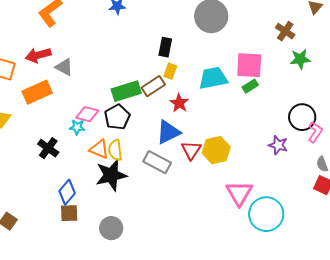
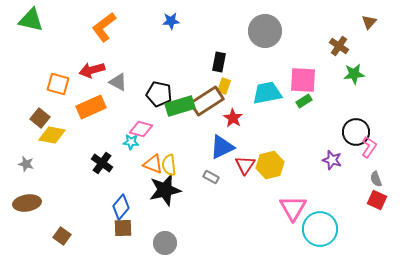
brown rectangle: (153, 86) -> (207, 101), size x1.4
black pentagon: (117, 117) -> (159, 94), moved, turned -30
gray rectangle: (157, 162) -> (211, 177), size x0.6

